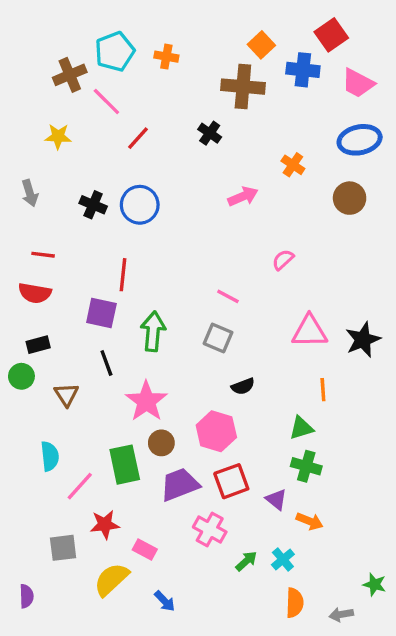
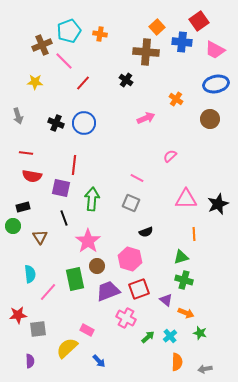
red semicircle: (35, 293) -> (32, 176), moved
red star: (105, 525) -> (18, 315), moved
green star: (375, 584) -> (200, 333), moved
purple semicircle: (26, 596) -> (30, 361), moved

